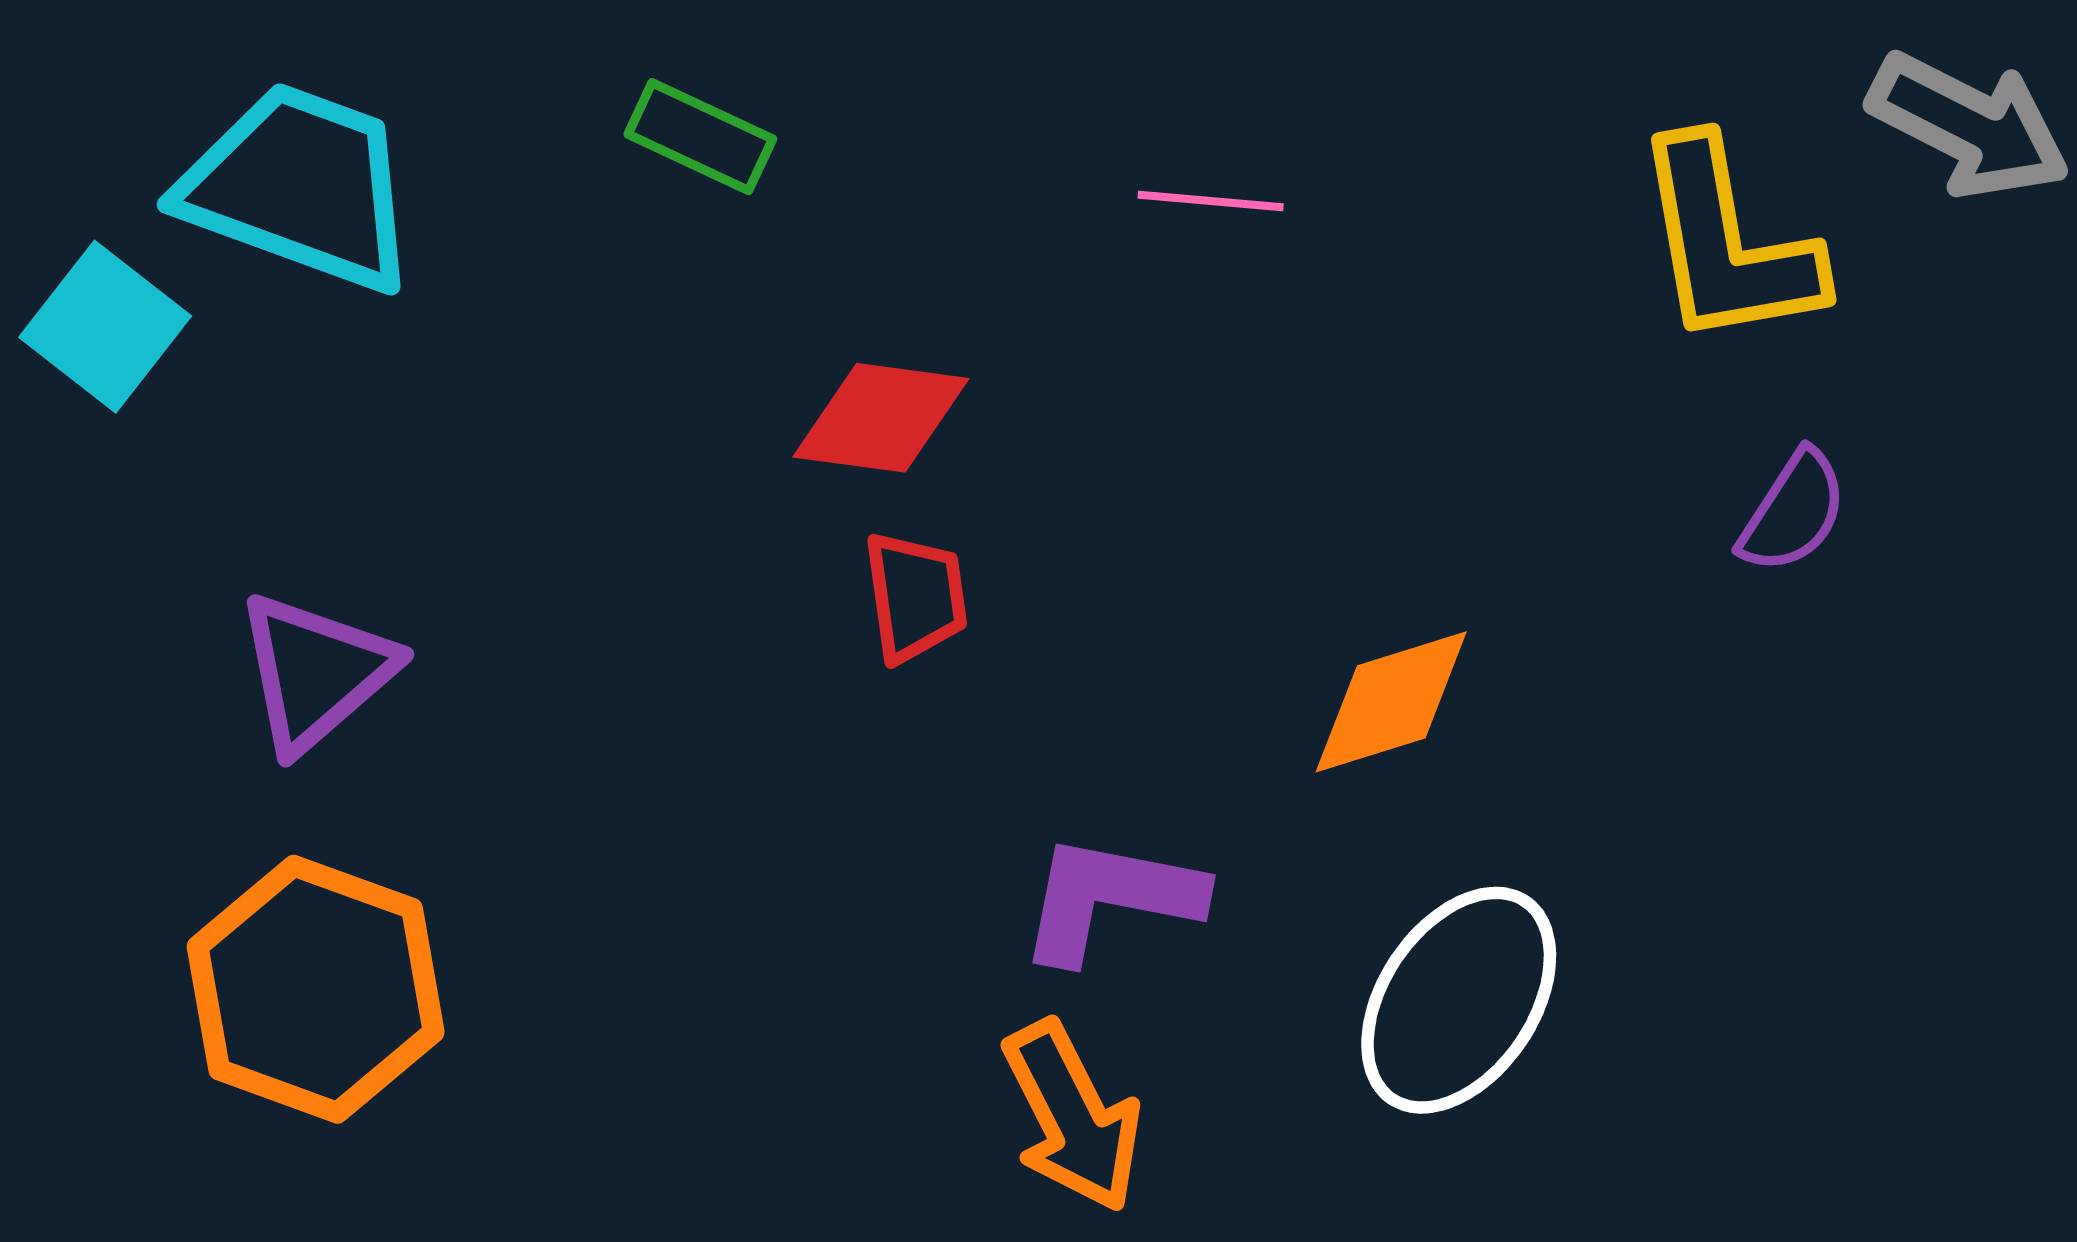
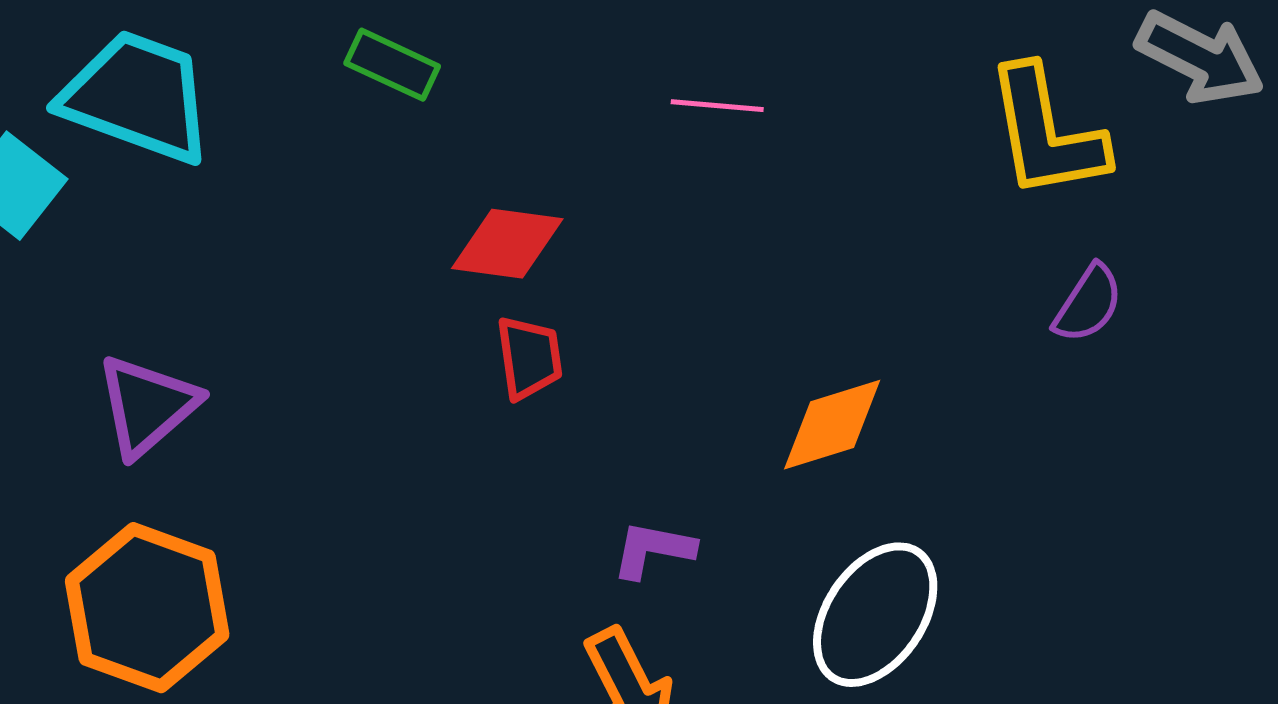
purple L-shape: (1110, 898) -> (653, 550), size x0.7

